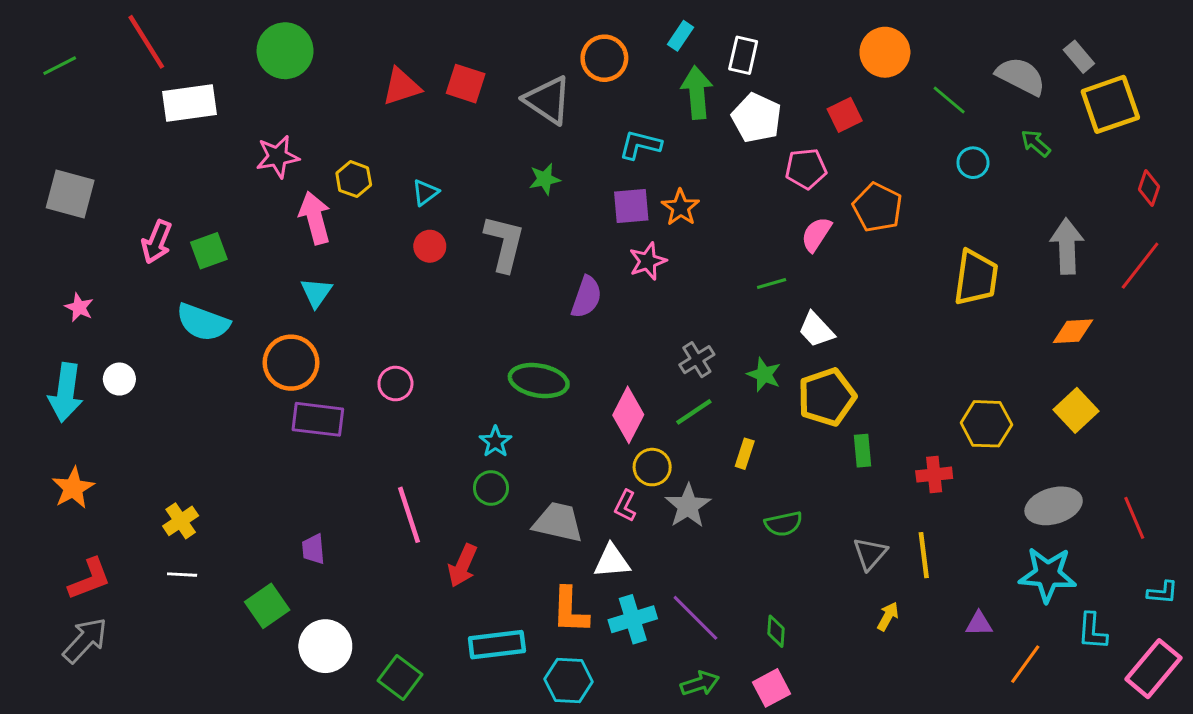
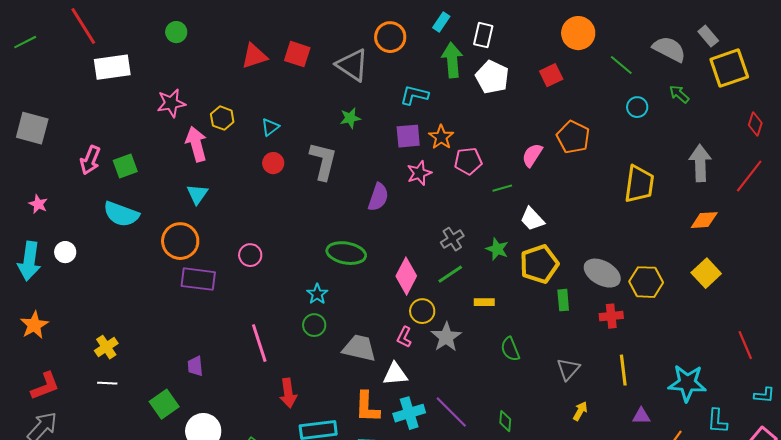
green circle: (285, 51) -> (176, 32), size x0.6
pink pentagon: (806, 169) -> (468, 161), moved
yellow rectangle: (745, 454) -> (484, 302), turned 72
gray ellipse: (1054, 506) -> (602, 273), moved, turned 45
green semicircle: (783, 524) -> (510, 349), turned 80
yellow line: (924, 555) -> (623, 370), moved
red arrow: (463, 566) -> (288, 393), moved, turned -32

